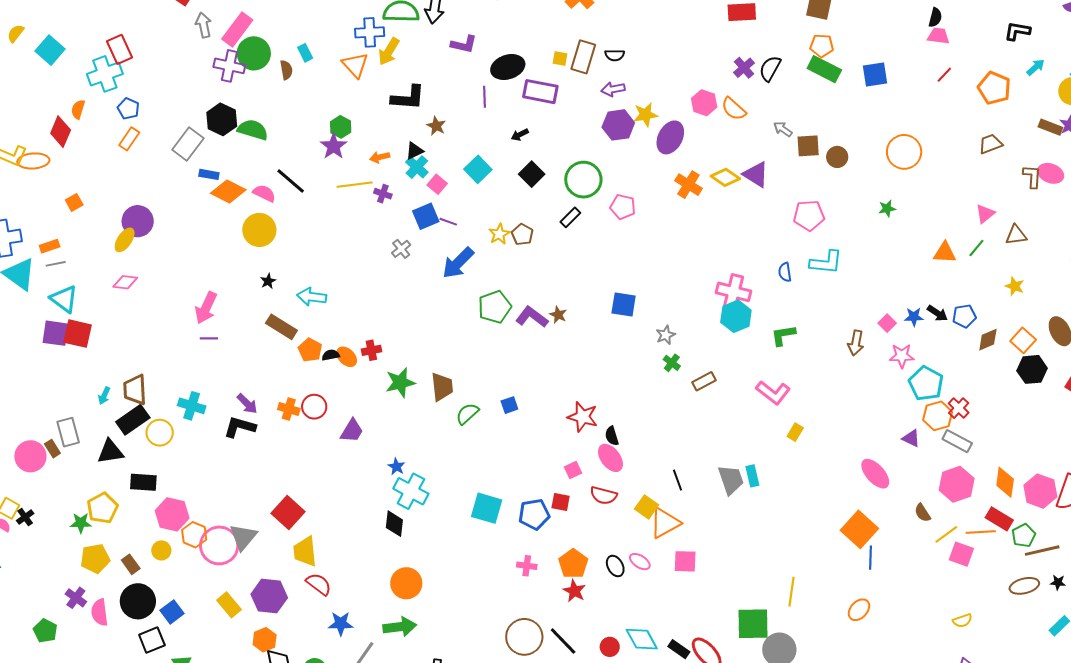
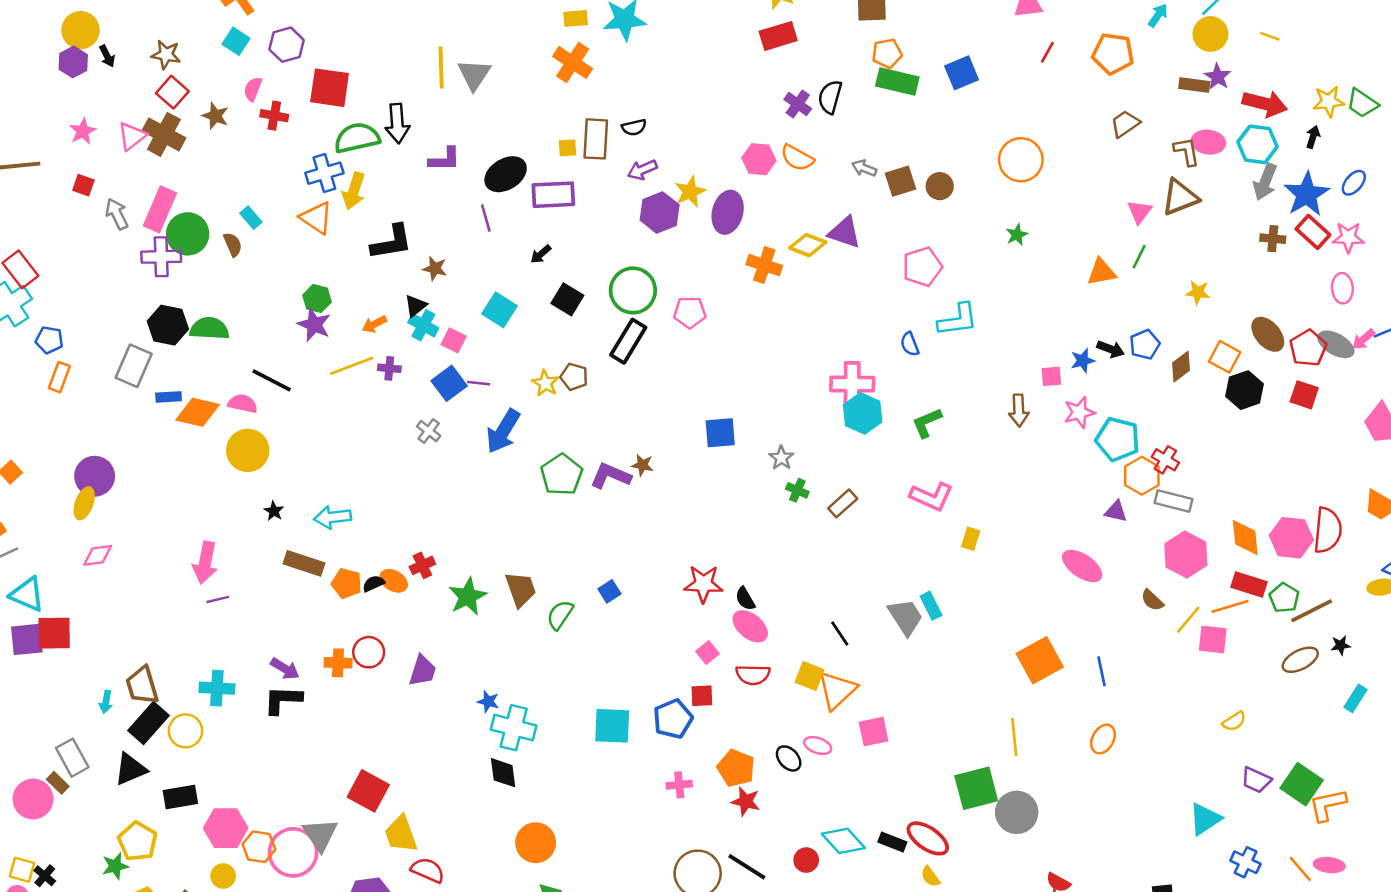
black rectangle: (570, 217) -> (628, 341), size x1.6
brown triangle: (1016, 235) -> (1180, 197), moved, size x1.4
pink square: (887, 323) -> (1051, 376), turned -36
orange square: (859, 529) -> (1040, 660), moved, turned 33

